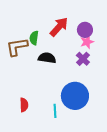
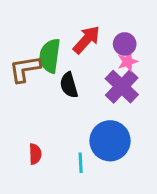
green semicircle: (34, 38) -> (50, 56), size x1.6
black semicircle: (47, 58) -> (69, 85), turned -114
purple cross: (83, 59) -> (122, 87), size x1.6

